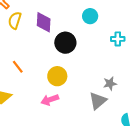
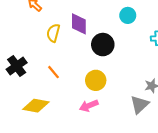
yellow semicircle: (15, 20) -> (53, 33), moved

